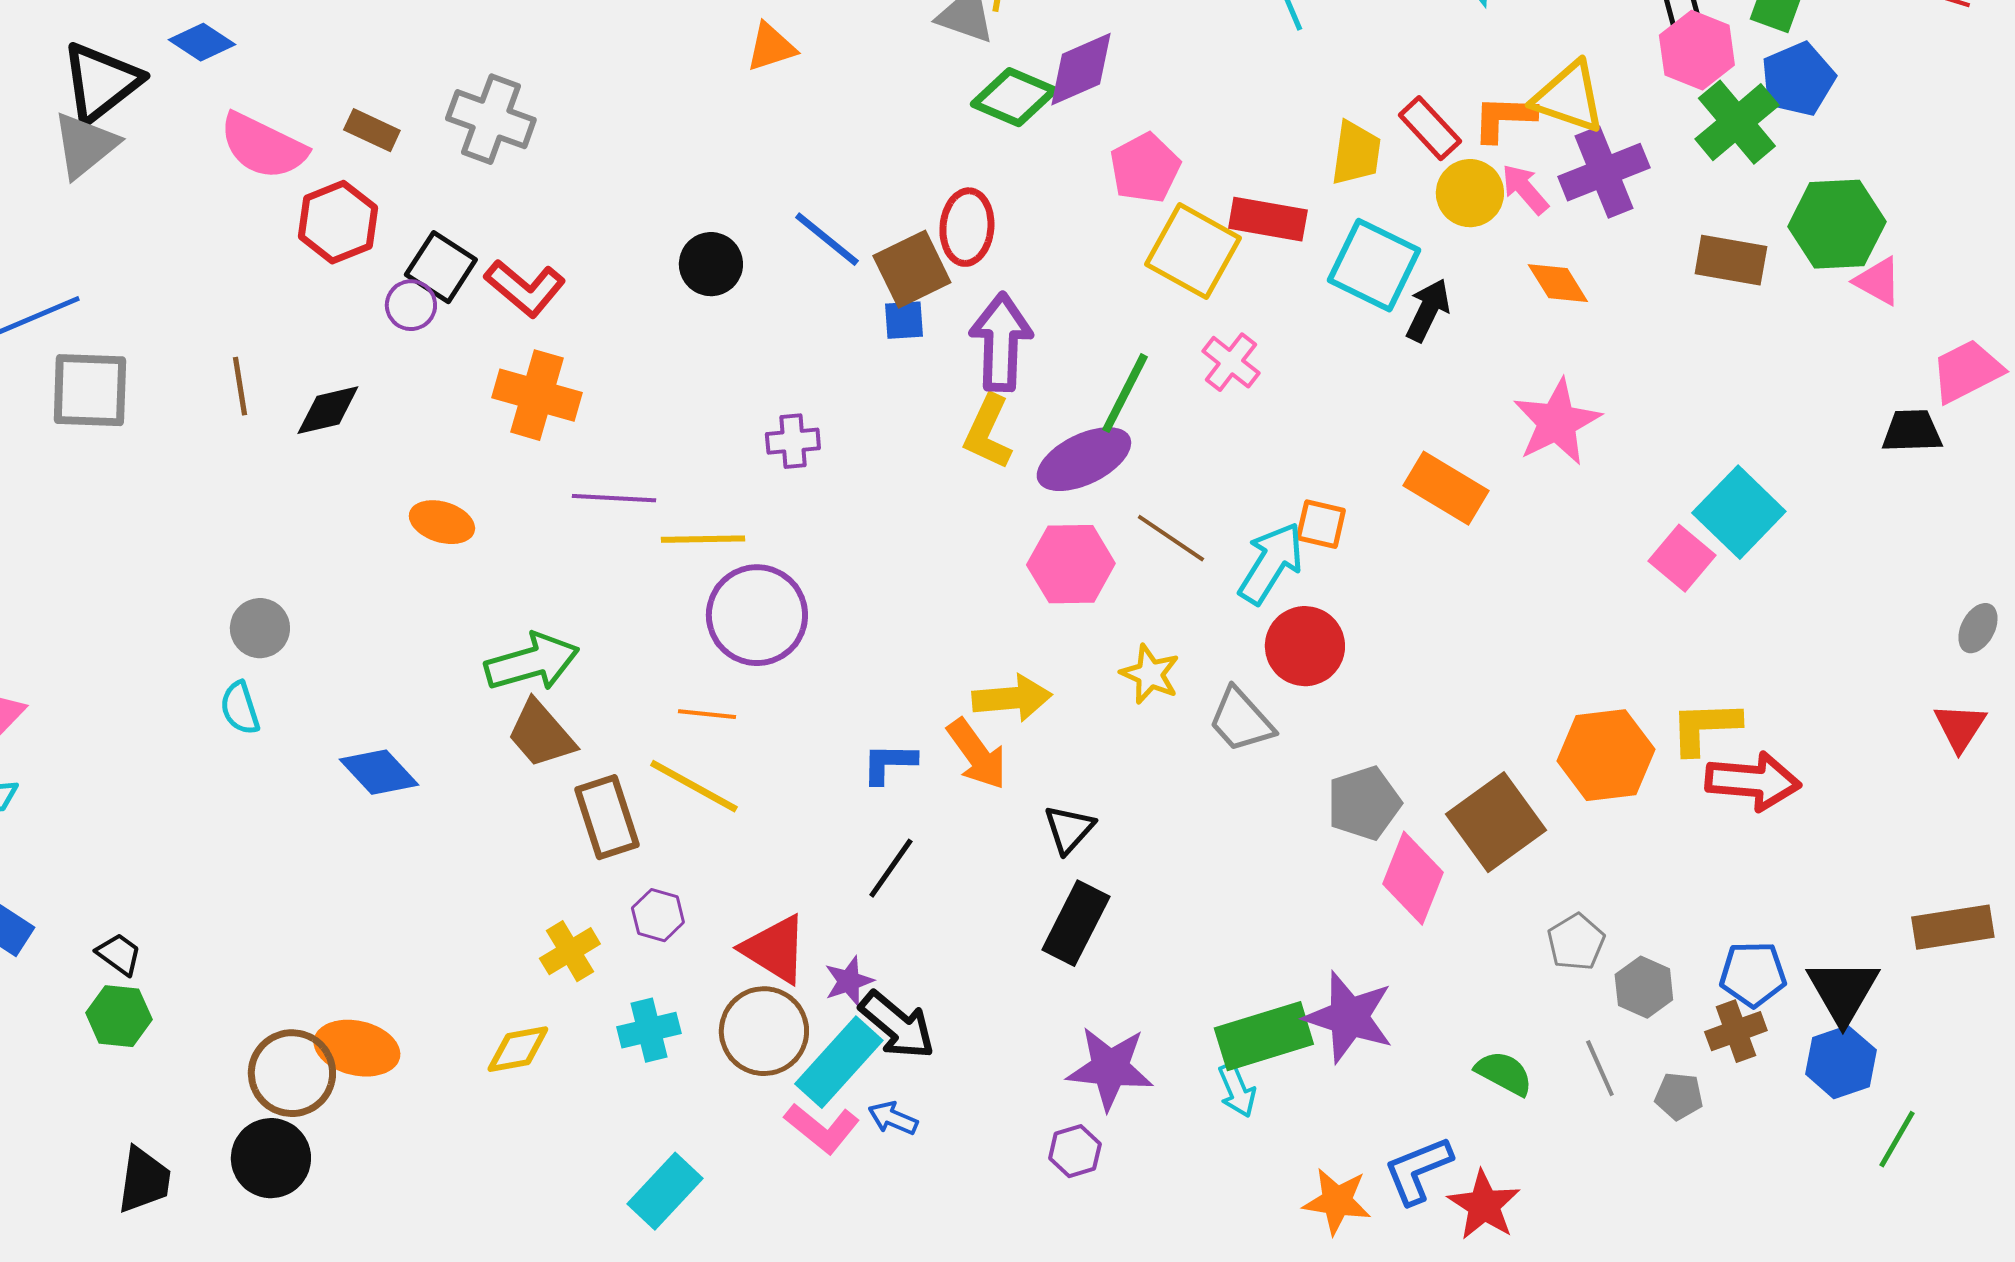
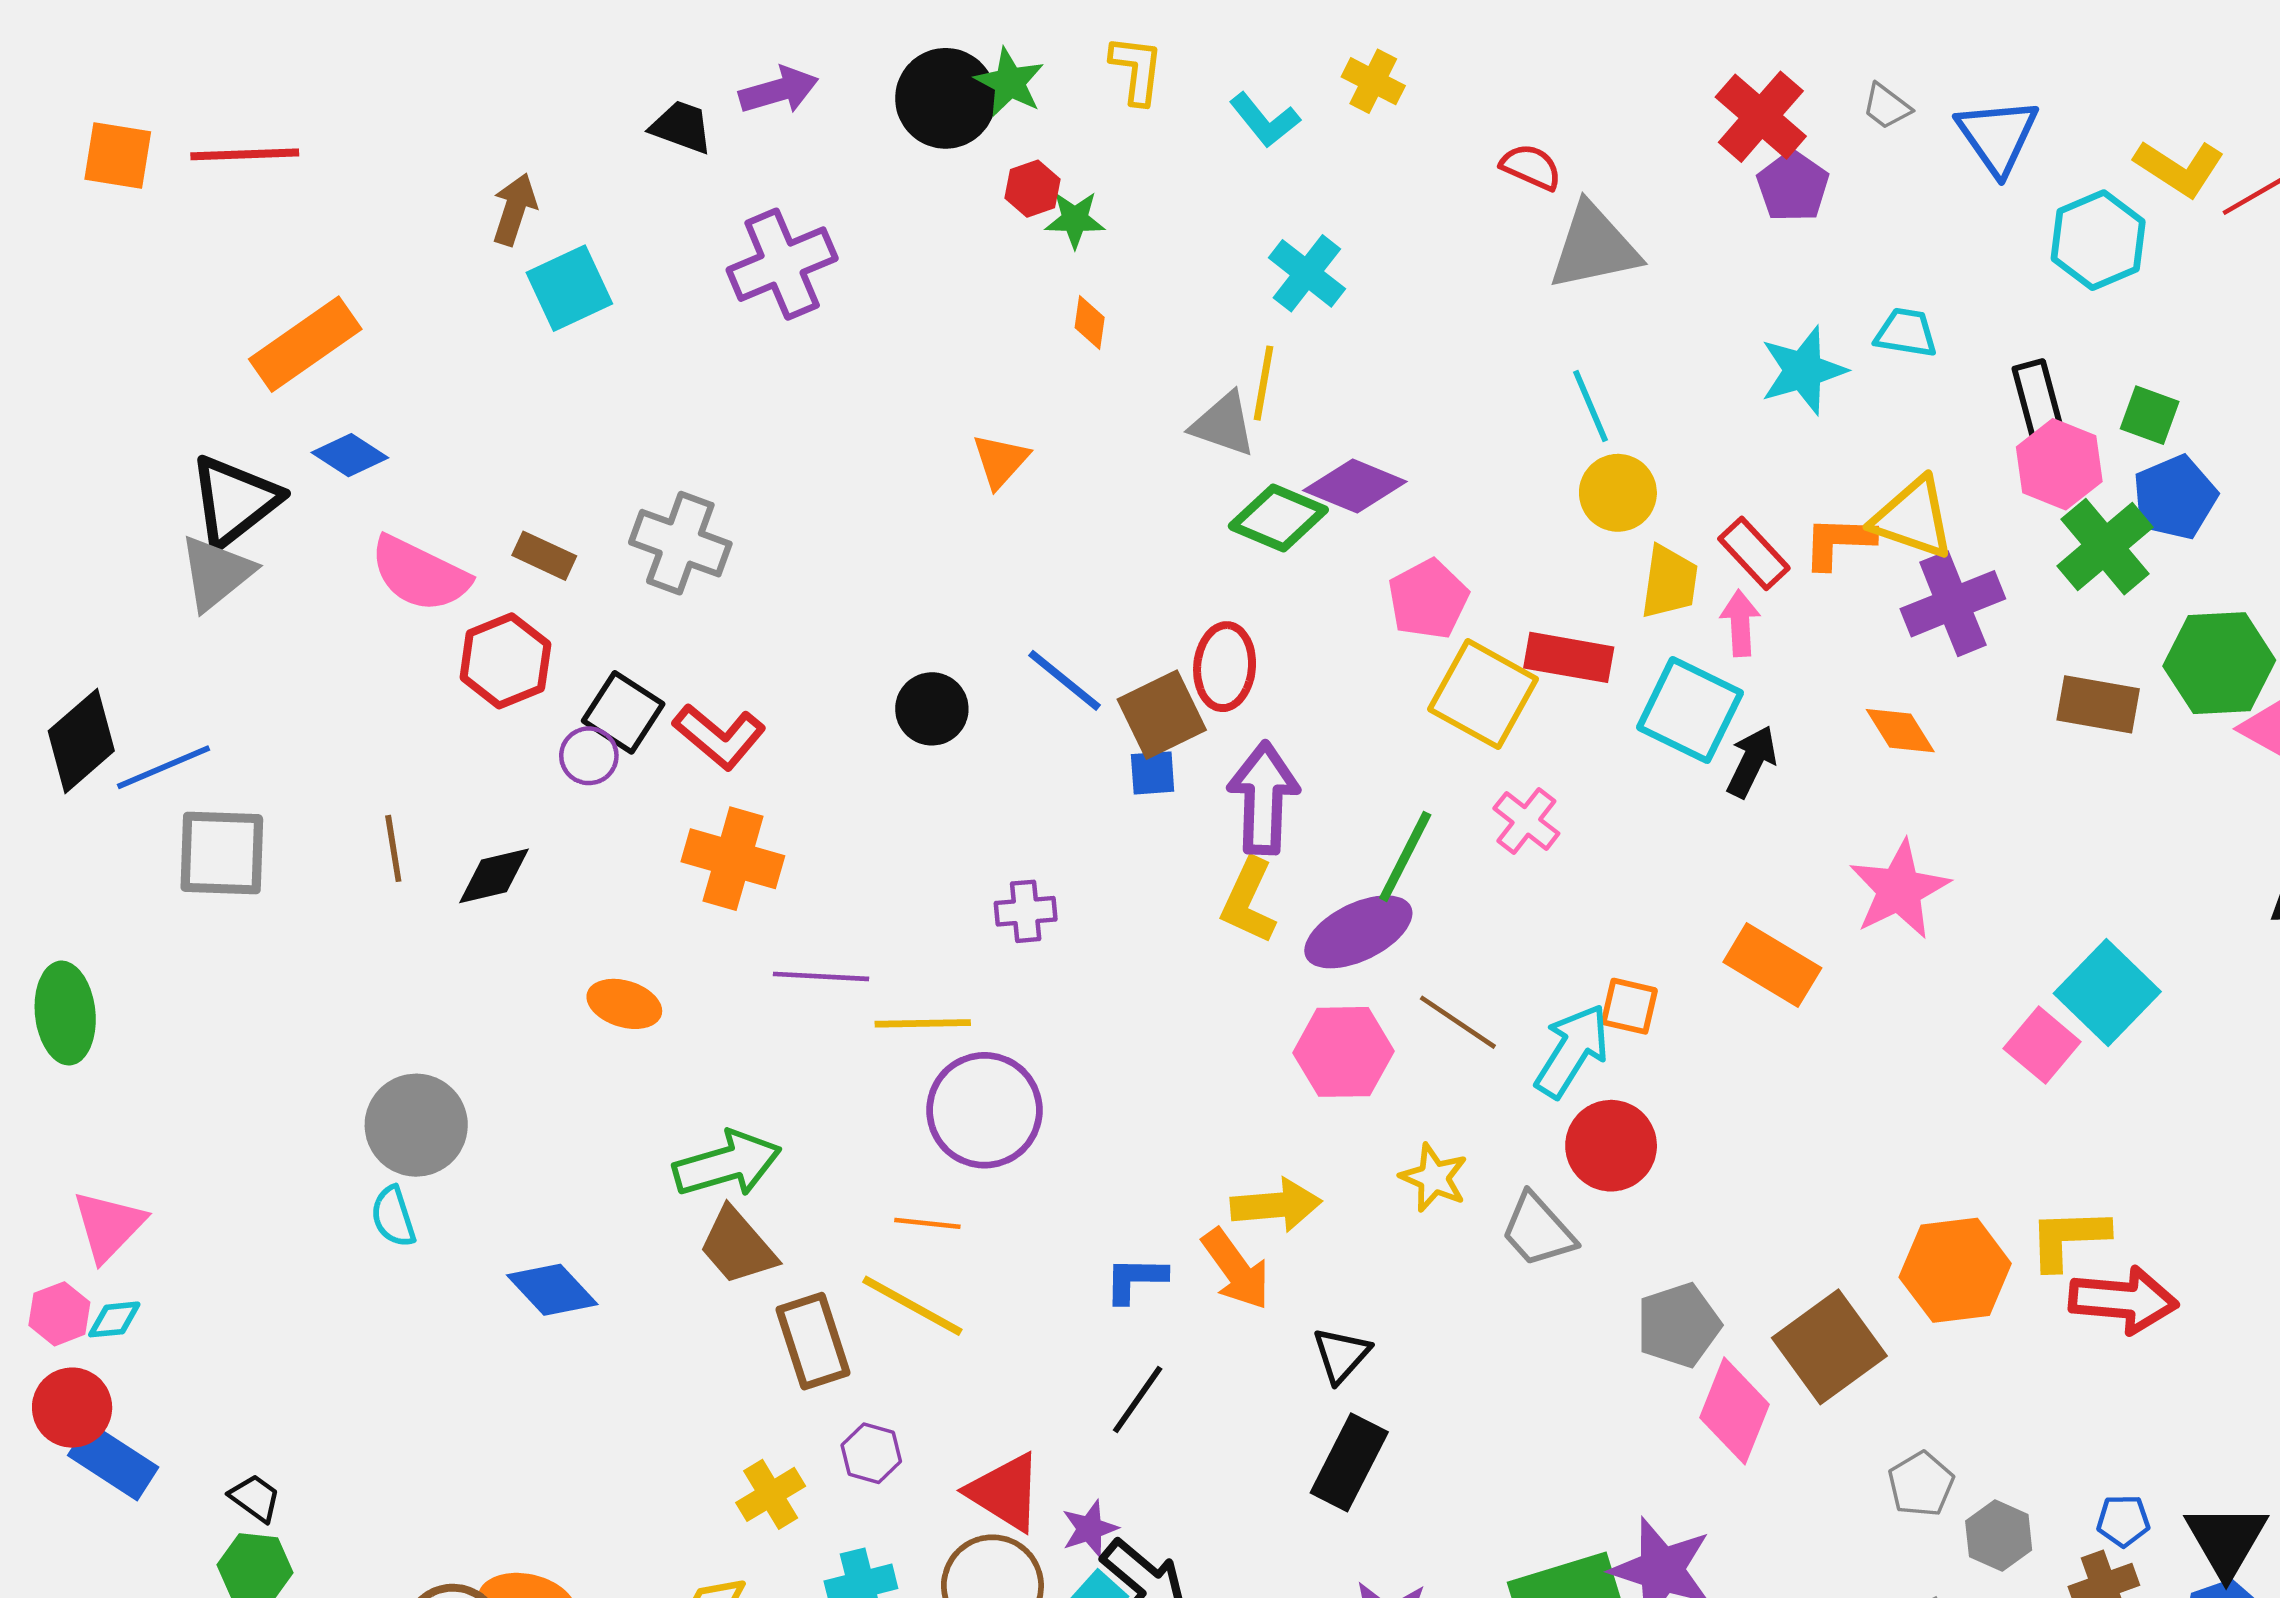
orange triangle: (771, 47) -> (1000, 461), turned -30
purple diamond: (1081, 69) -> (1355, 486), turned 46
pink arrow: (1525, 189) -> (1740, 623), moved, turned 38
yellow circle: (1470, 193) -> (1618, 493), moved
gray circle: (260, 628) -> (416, 1125), size x1.5
blue pentagon: (1753, 974) -> (2123, 1521), size x0.7

